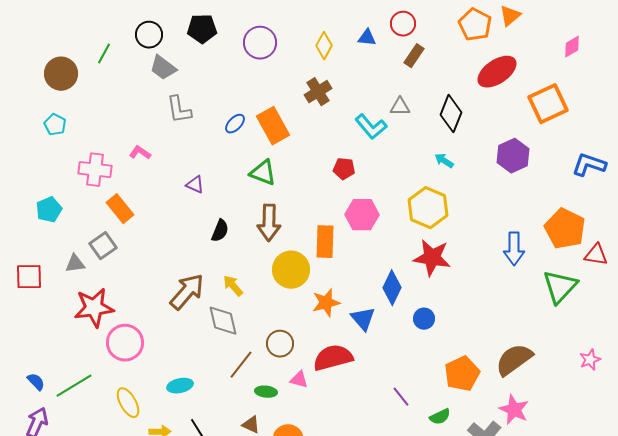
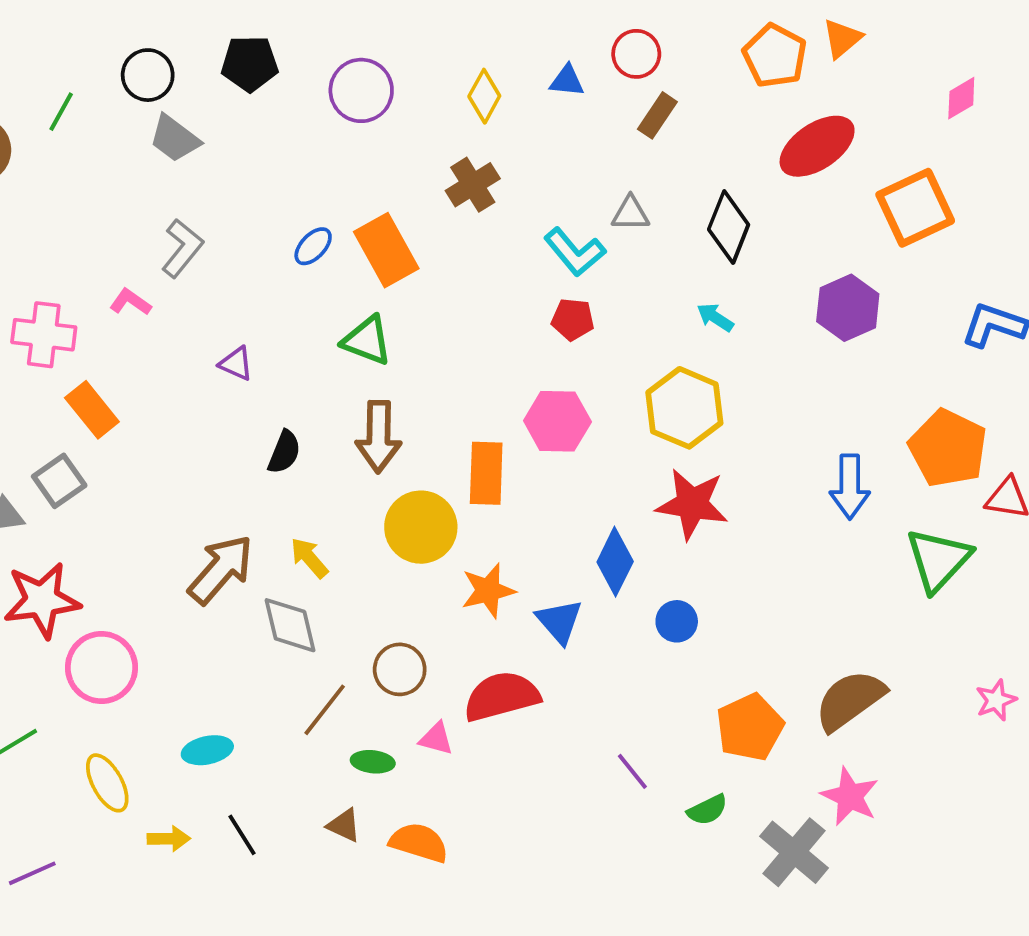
gray L-shape: (179, 110) -> (182, 248), moved, turned -132
red pentagon: (344, 169) -> (573, 319), moved

